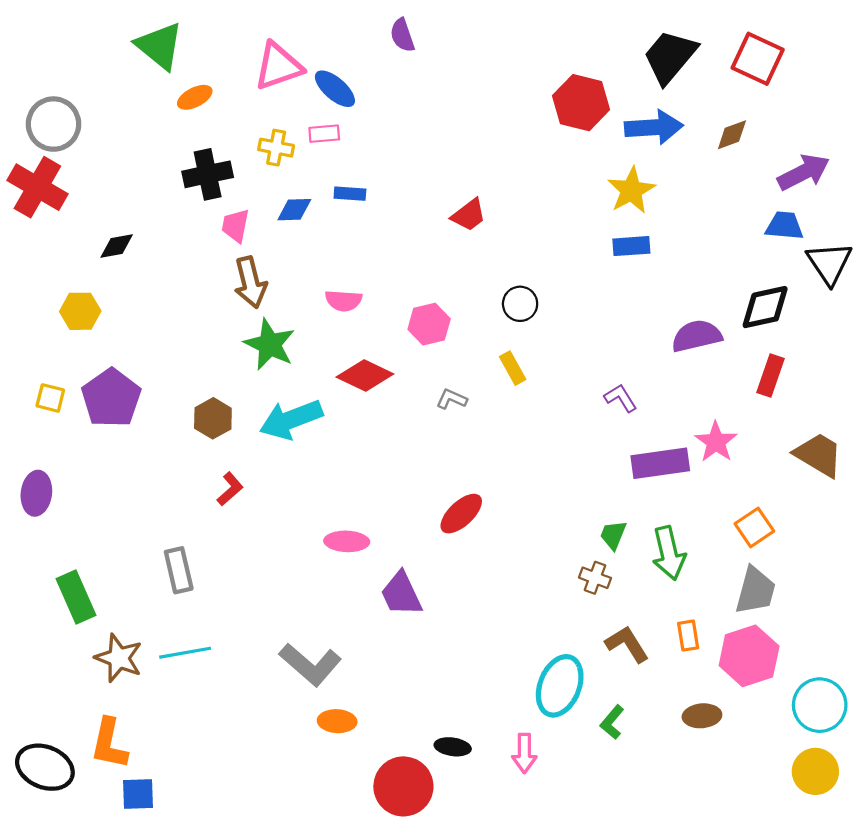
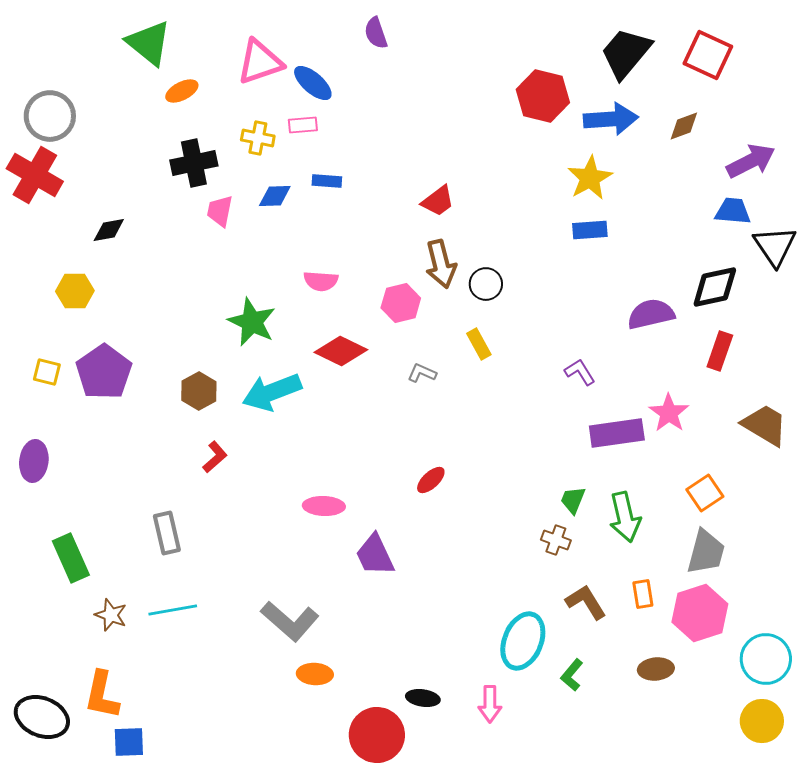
brown arrow: (250, 282) -> (441, 264), moved
red ellipse: (461, 514) -> (431, 480), size x0.7
brown star: (119, 658) -> (111, 615), size x0.7

